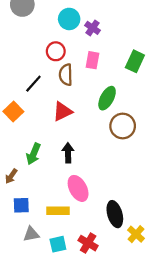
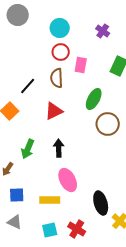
purple cross: (93, 28) -> (103, 31), moved
red circle: (56, 51) -> (61, 52), moved
gray triangle: (31, 234) -> (15, 222), moved, turned 35

